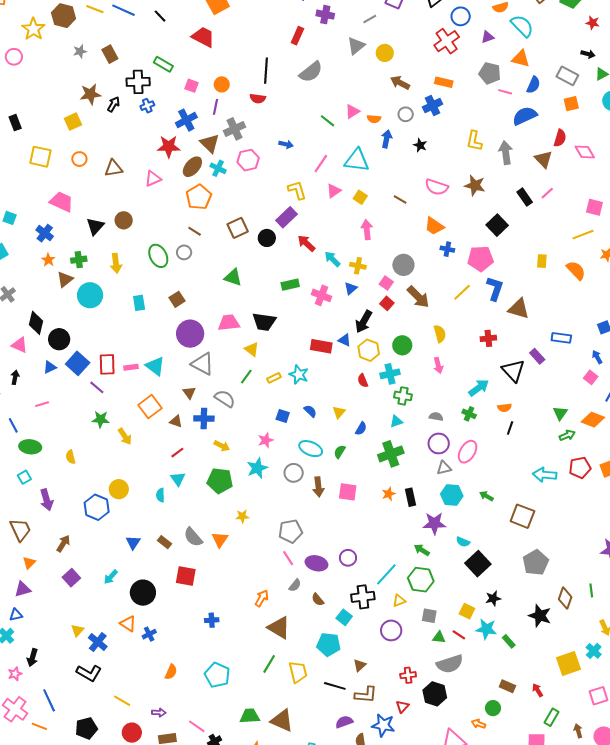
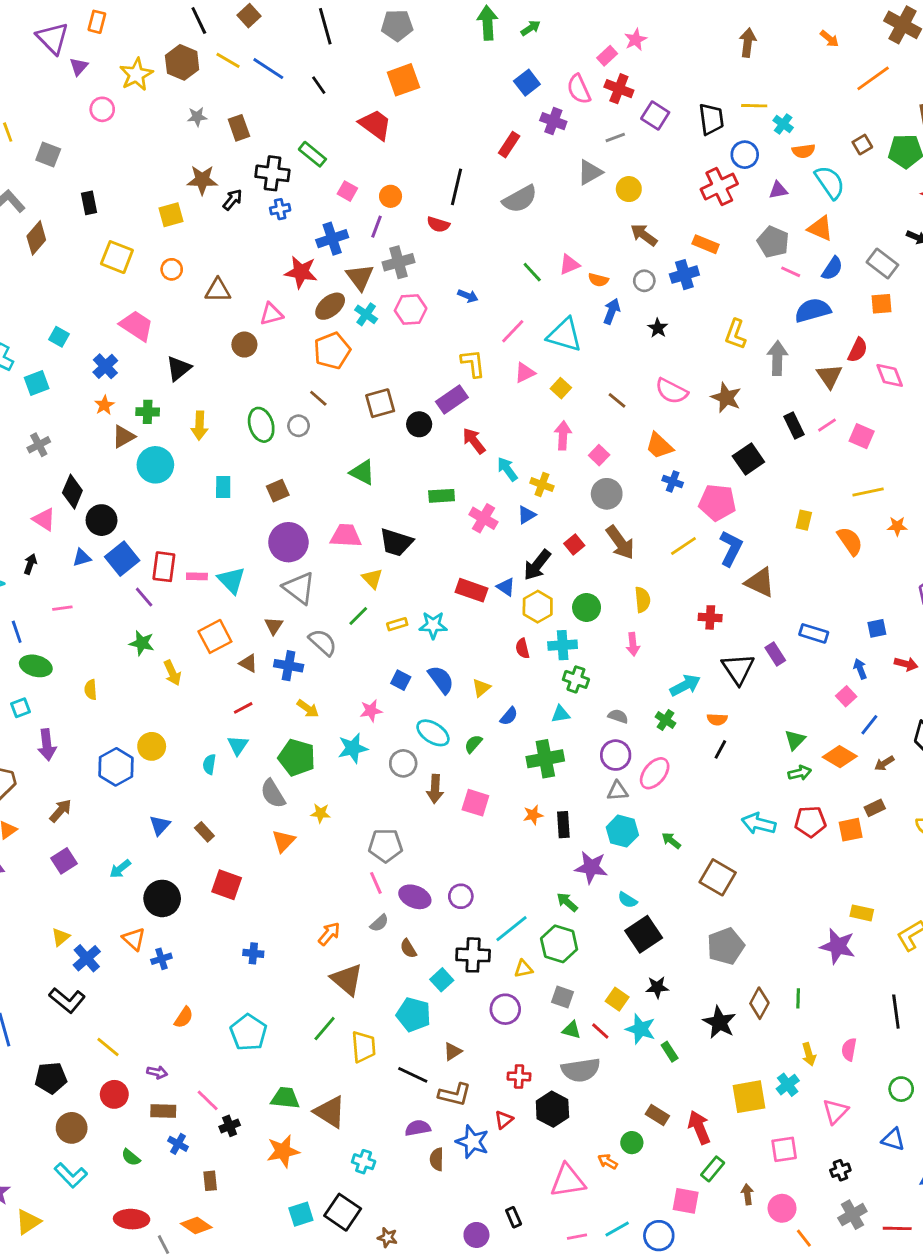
pink square: (594, 207) -> (862, 436), moved
brown circle: (124, 220) -> (244, 345), moved
pink square: (386, 283) -> (599, 455), moved
cyan star: (299, 375) -> (433, 625), turned -30
blue semicircle: (310, 411) -> (441, 680), size x1.5
gray semicircle: (193, 537) -> (273, 794), moved
red arrow: (538, 690) -> (699, 1127), size x1.6

